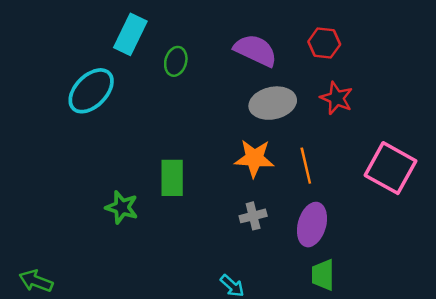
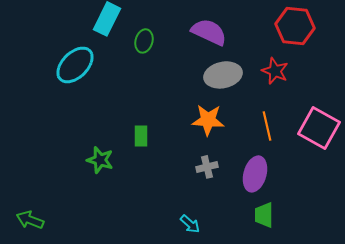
red hexagon: (324, 43) -> (295, 26), moved, size x1.5
orange line: (306, 166) -> (267, 126), moved
green rectangle: (172, 178) -> (141, 136), size x0.7

